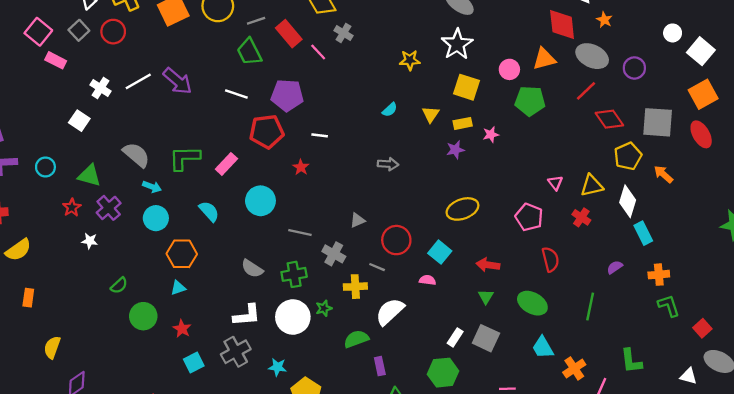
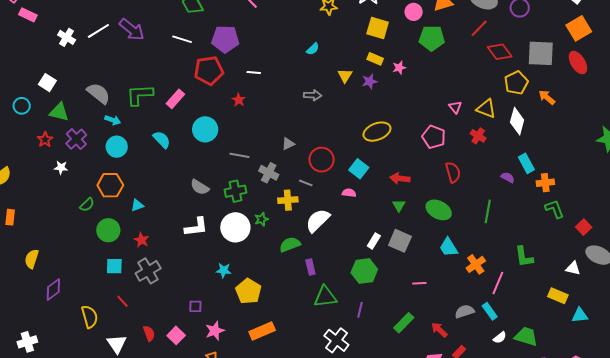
yellow triangle: (431, 114) -> (345, 76), moved
white square: (79, 121) -> (47, 83), moved
yellow rectangle: (463, 123) -> (375, 59), turned 35
yellow triangle: (592, 186) -> (486, 109), turned 35
cyan rectangle: (643, 233) -> (526, 163), moved
orange hexagon: (182, 254) -> (110, 185), moved
purple semicircle: (615, 267) -> (508, 177), turned 64
gray cross: (236, 352) -> (148, 271), moved
cyan square: (194, 362) -> (114, 266), moved, turned 30

